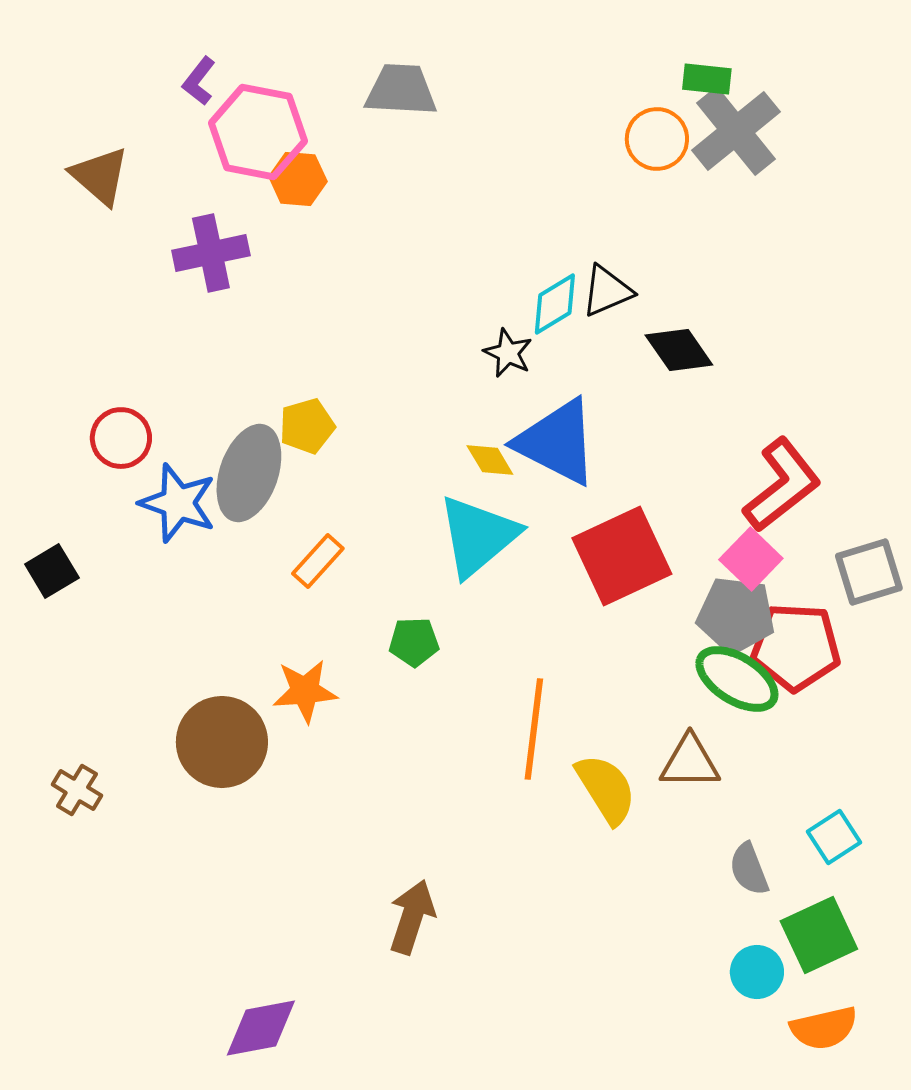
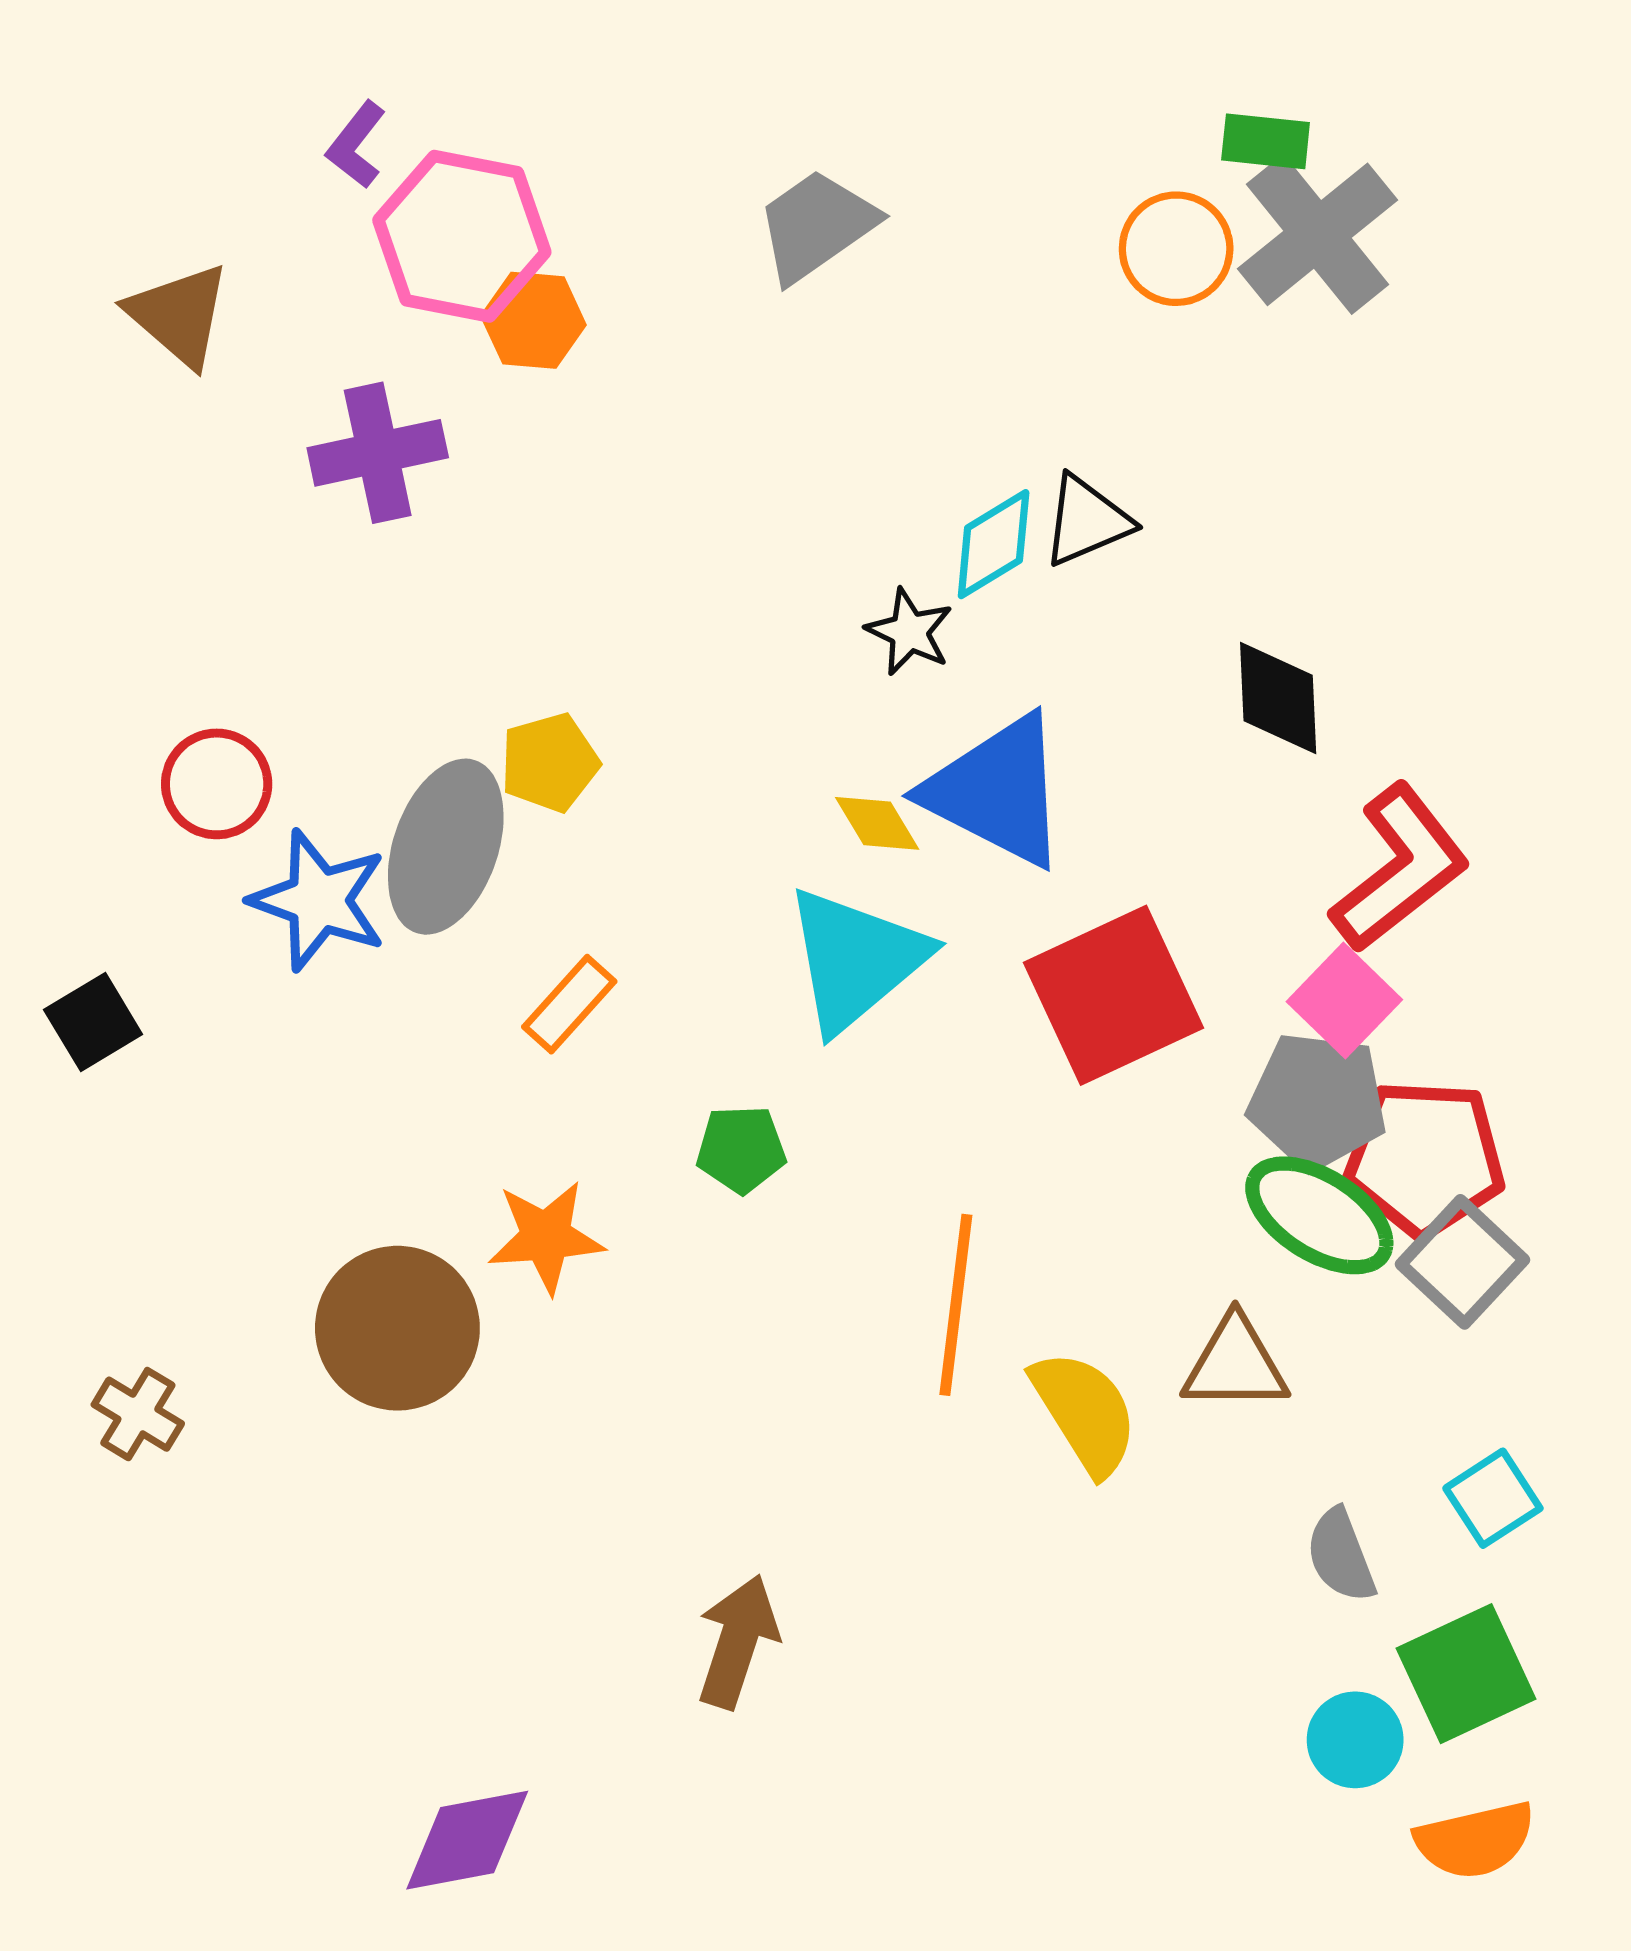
gray trapezoid: (401, 90) -> (816, 225), moved, turned -38
black diamond: (679, 350) -> (1278, 698), moved, turned 32
gray square: (869, 572) -> (1463, 1262), moved, turned -30

